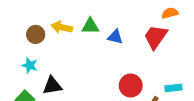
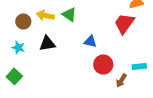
green triangle: (90, 26) -> (69, 14), turned 35
blue triangle: (115, 37) -> (90, 41), moved
black triangle: (52, 86) -> (47, 43), moved

